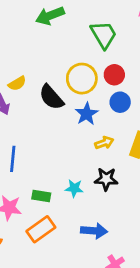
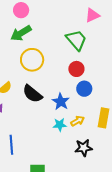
green trapezoid: (104, 35) -> (76, 40), moved
yellow circle: (82, 79) -> (32, 60), moved
cyan star: (74, 188) -> (60, 125), moved

